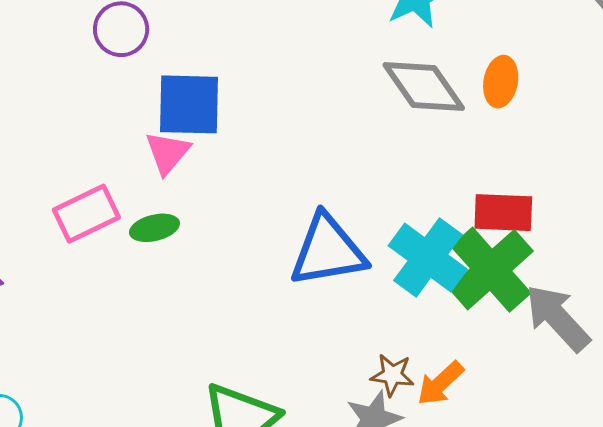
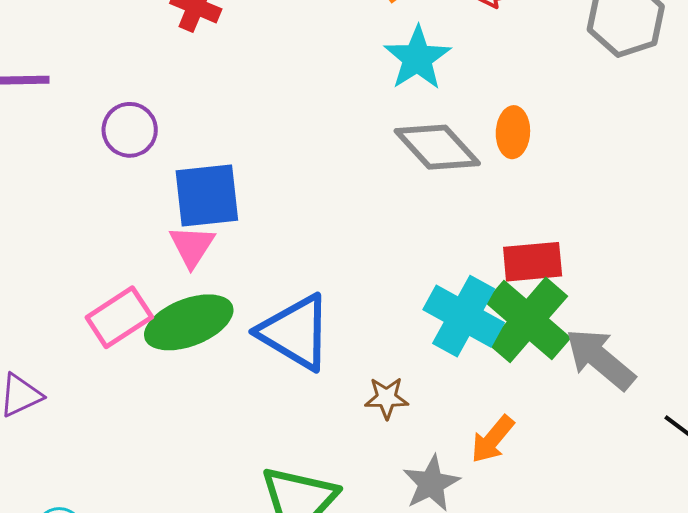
green ellipse: (154, 228) -> (189, 322), size x1.8
blue triangle: (328, 251) -> (295, 332), moved, turned 48
brown star: (392, 375) -> (387, 398), moved

